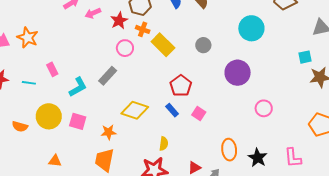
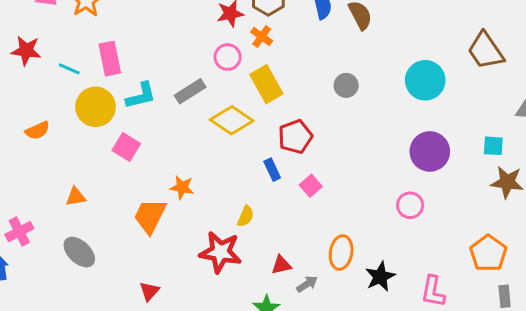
yellow rectangle: (163, 45) -> (266, 84), moved
pink rectangle: (52, 69) -> (110, 59), size x1.5
purple circle: (238, 73) -> (430, 151), moved
yellow diamond: (135, 110) -> (232, 120), moved
yellow circle: (49, 116) -> (96, 107), moved
orange semicircle: (20, 126) -> (37, 130), turned -56
orange star: (109, 132) -> (182, 187), moved
orange triangle: (55, 161) -> (76, 197), turned -32

